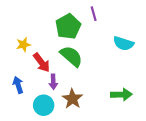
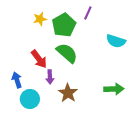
purple line: (94, 14) -> (88, 13), turned 40
yellow star: (23, 45) -> (40, 19), moved
cyan circle: (44, 105) -> (30, 99), moved

